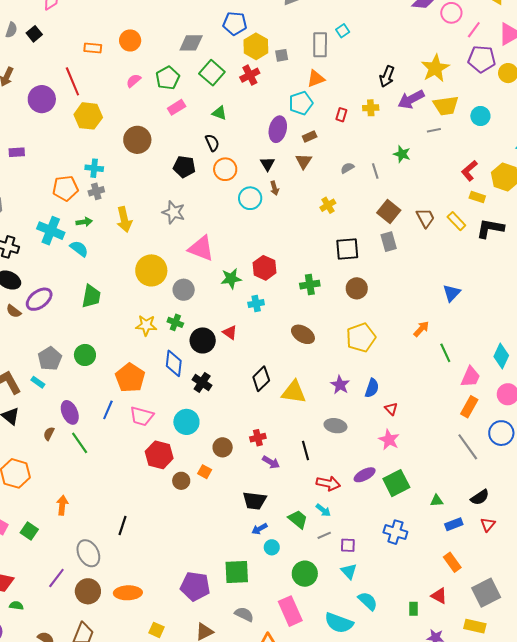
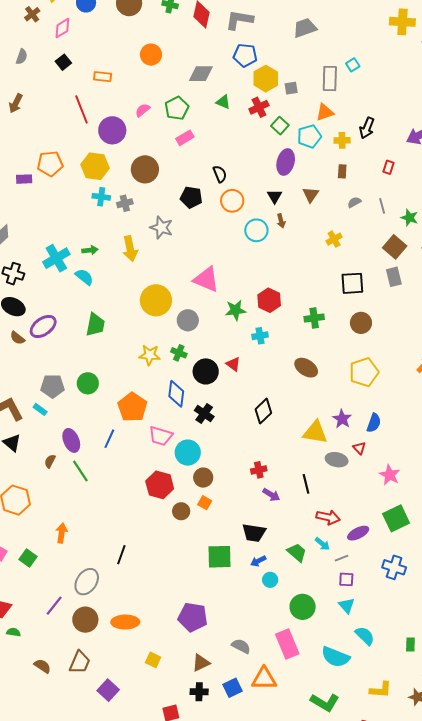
black square: (34, 34) -> (63, 62), moved
orange circle: (130, 40) -> (151, 55), moved
green square: (212, 73) -> (280, 126), moved, size x0.7
black arrow: (387, 76) -> (367, 128), moved
purple circle: (42, 99) -> (112, 130), moved
yellow cross: (371, 108) -> (342, 140), moved
green triangle: (219, 113) -> (223, 102), moved
red rectangle: (341, 115) -> (389, 167), moved
yellow hexagon: (88, 116) -> (95, 166), moved
brown rectangle: (310, 136) -> (342, 171), moved, turned -64
green star: (402, 154) -> (409, 218), moved
orange pentagon: (65, 188) -> (50, 164), moved
gray cross: (96, 191) -> (125, 203), moved
gray star: (174, 212) -> (161, 228), moved
cyan cross: (51, 231) -> (56, 258), turned 36
gray pentagon: (50, 359) -> (53, 386), turned 30
yellow triangle: (294, 392) -> (315, 432), moved
red triangle: (391, 409) -> (359, 448), moved
pink trapezoid: (142, 416) -> (161, 436), moved
brown circle: (223, 447) -> (203, 478), moved
purple ellipse: (365, 475) -> (358, 533), moved
gray line: (324, 535) -> (342, 558), moved
gray ellipse: (88, 553) -> (87, 582), turned 60
green square: (237, 572) -> (219, 557), moved

